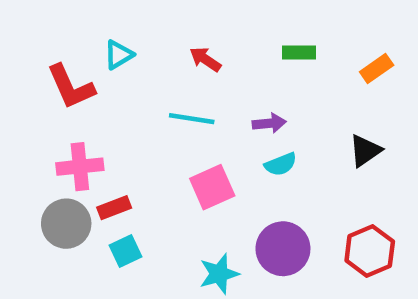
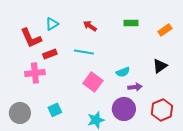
purple arrow: (269, 123) -> (135, 87), moved
pink square: (212, 187) -> (93, 82), turned -30
red rectangle: (114, 208) -> (50, 54), moved
gray circle: (66, 224) -> (20, 113), moved

